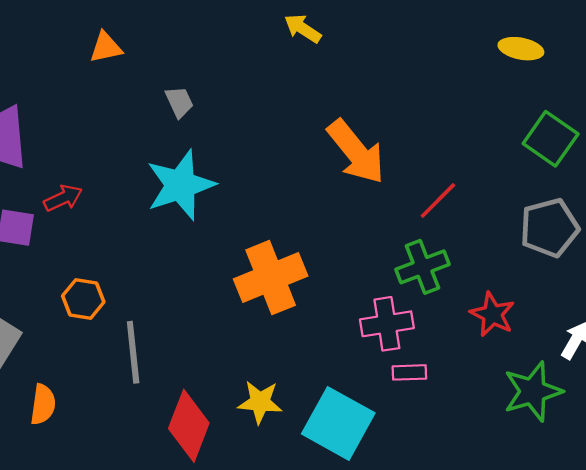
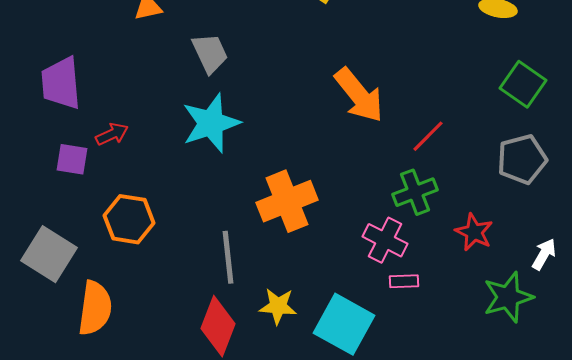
gray trapezoid: (179, 102) -> (210, 53), size x1.5
orange hexagon: (83, 299) -> (129, 219), size x1.4
pink cross: (387, 324) -> (385, 240), turned 36
gray line: (133, 352) -> (228, 257), moved
orange semicircle: (43, 404) -> (95, 308), size x1.6

